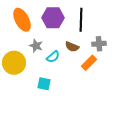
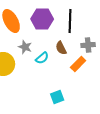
brown semicircle: (72, 47) -> (61, 48), turned 40
cyan square: (44, 84) -> (57, 97), moved, turned -32

